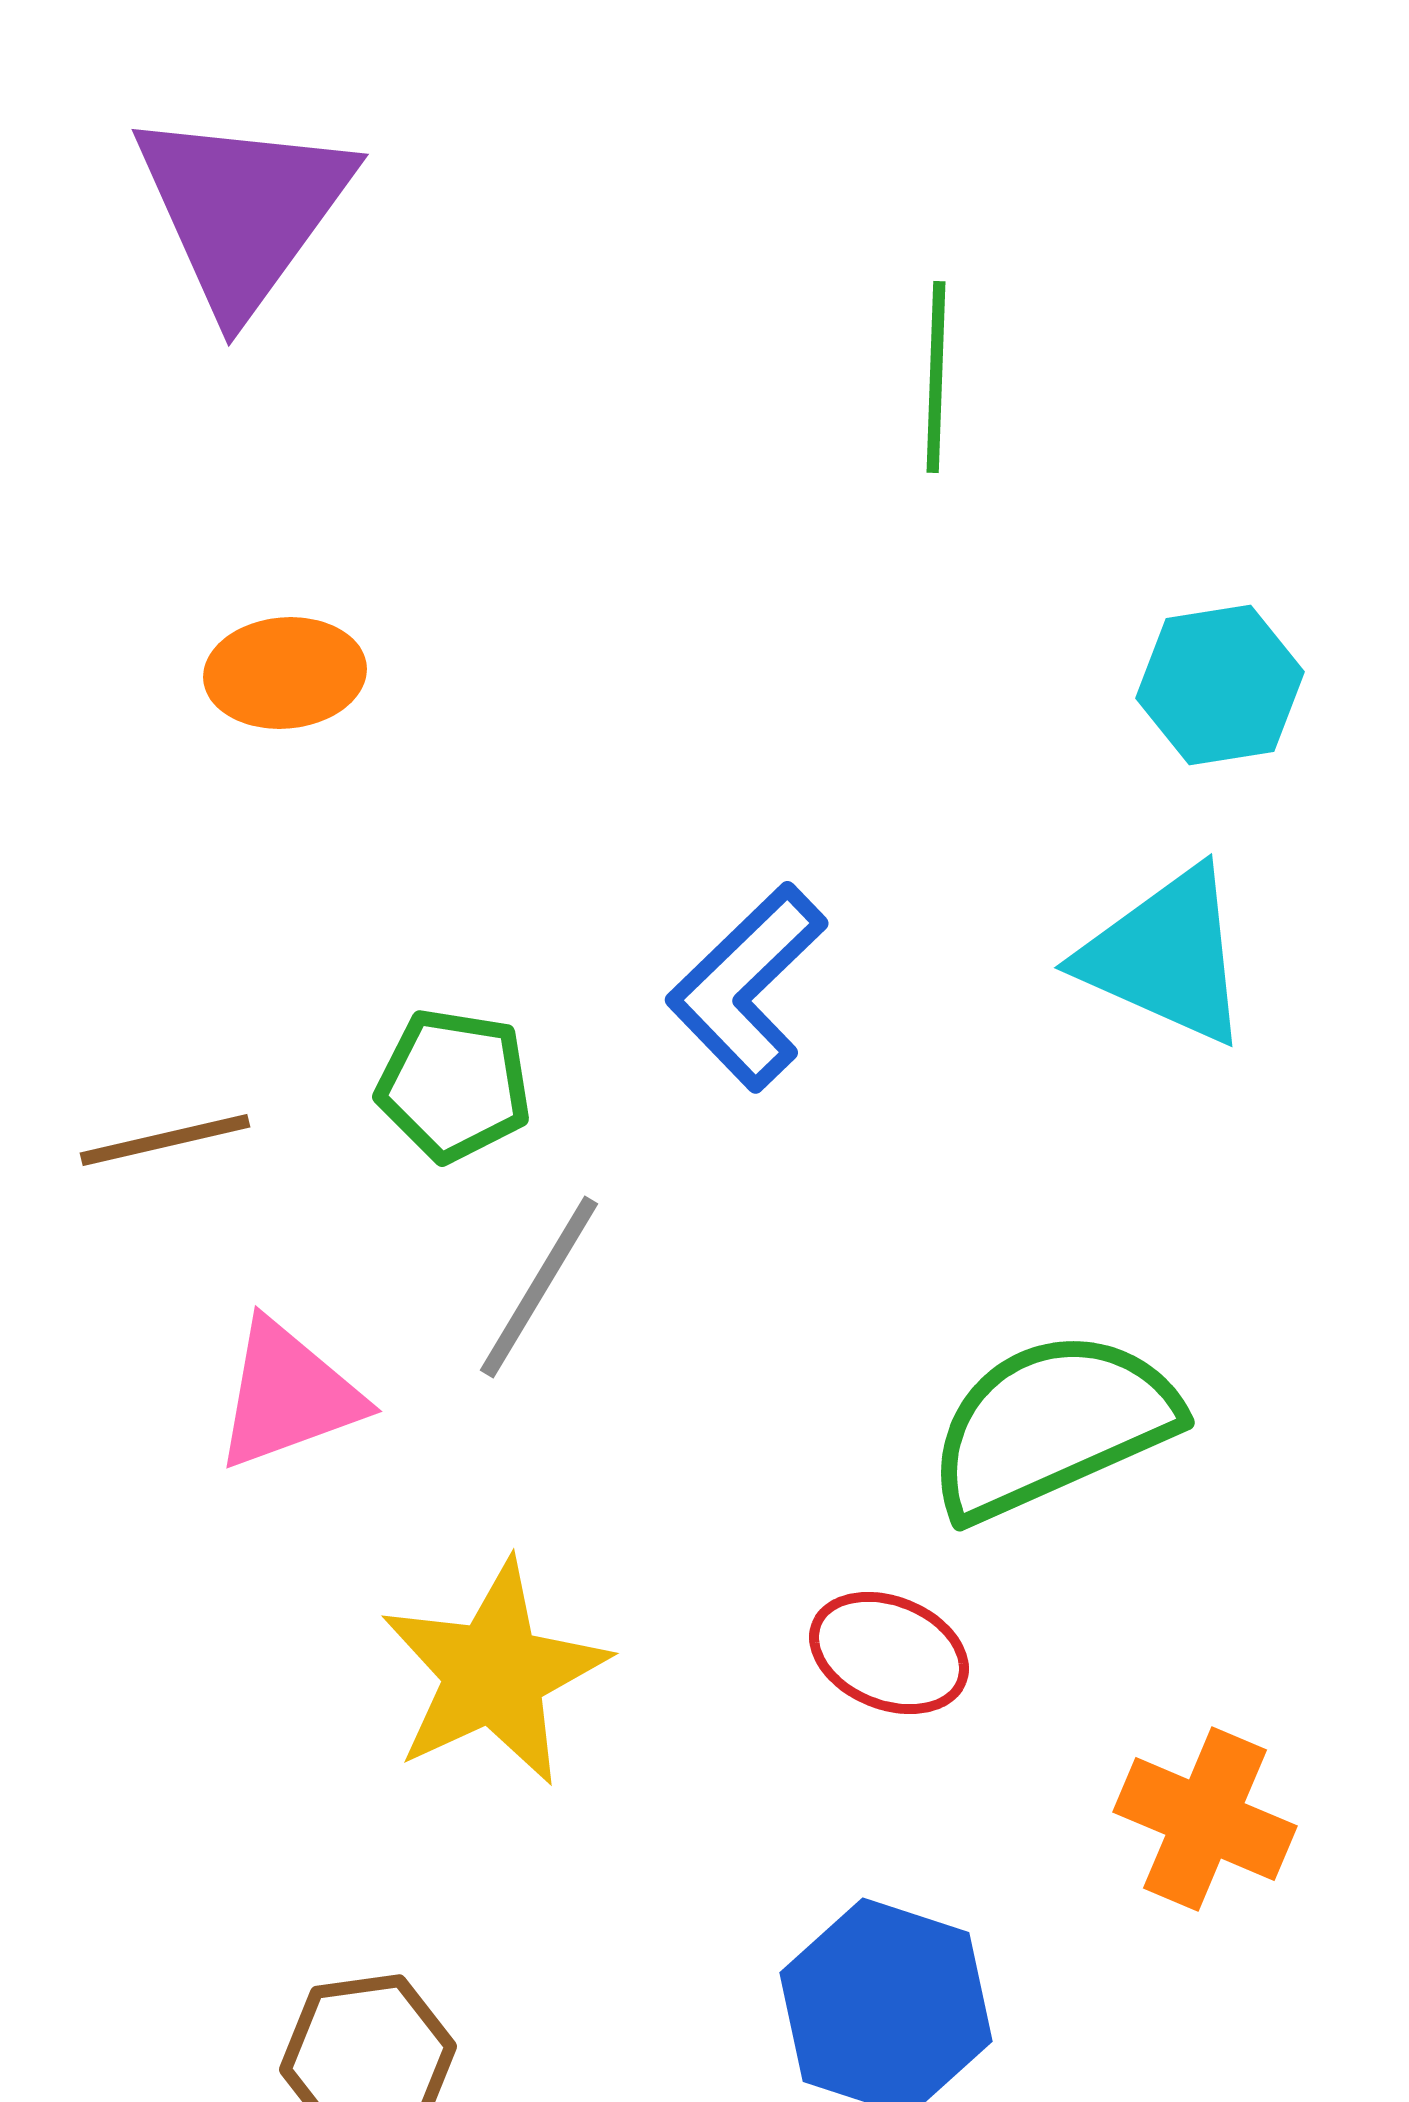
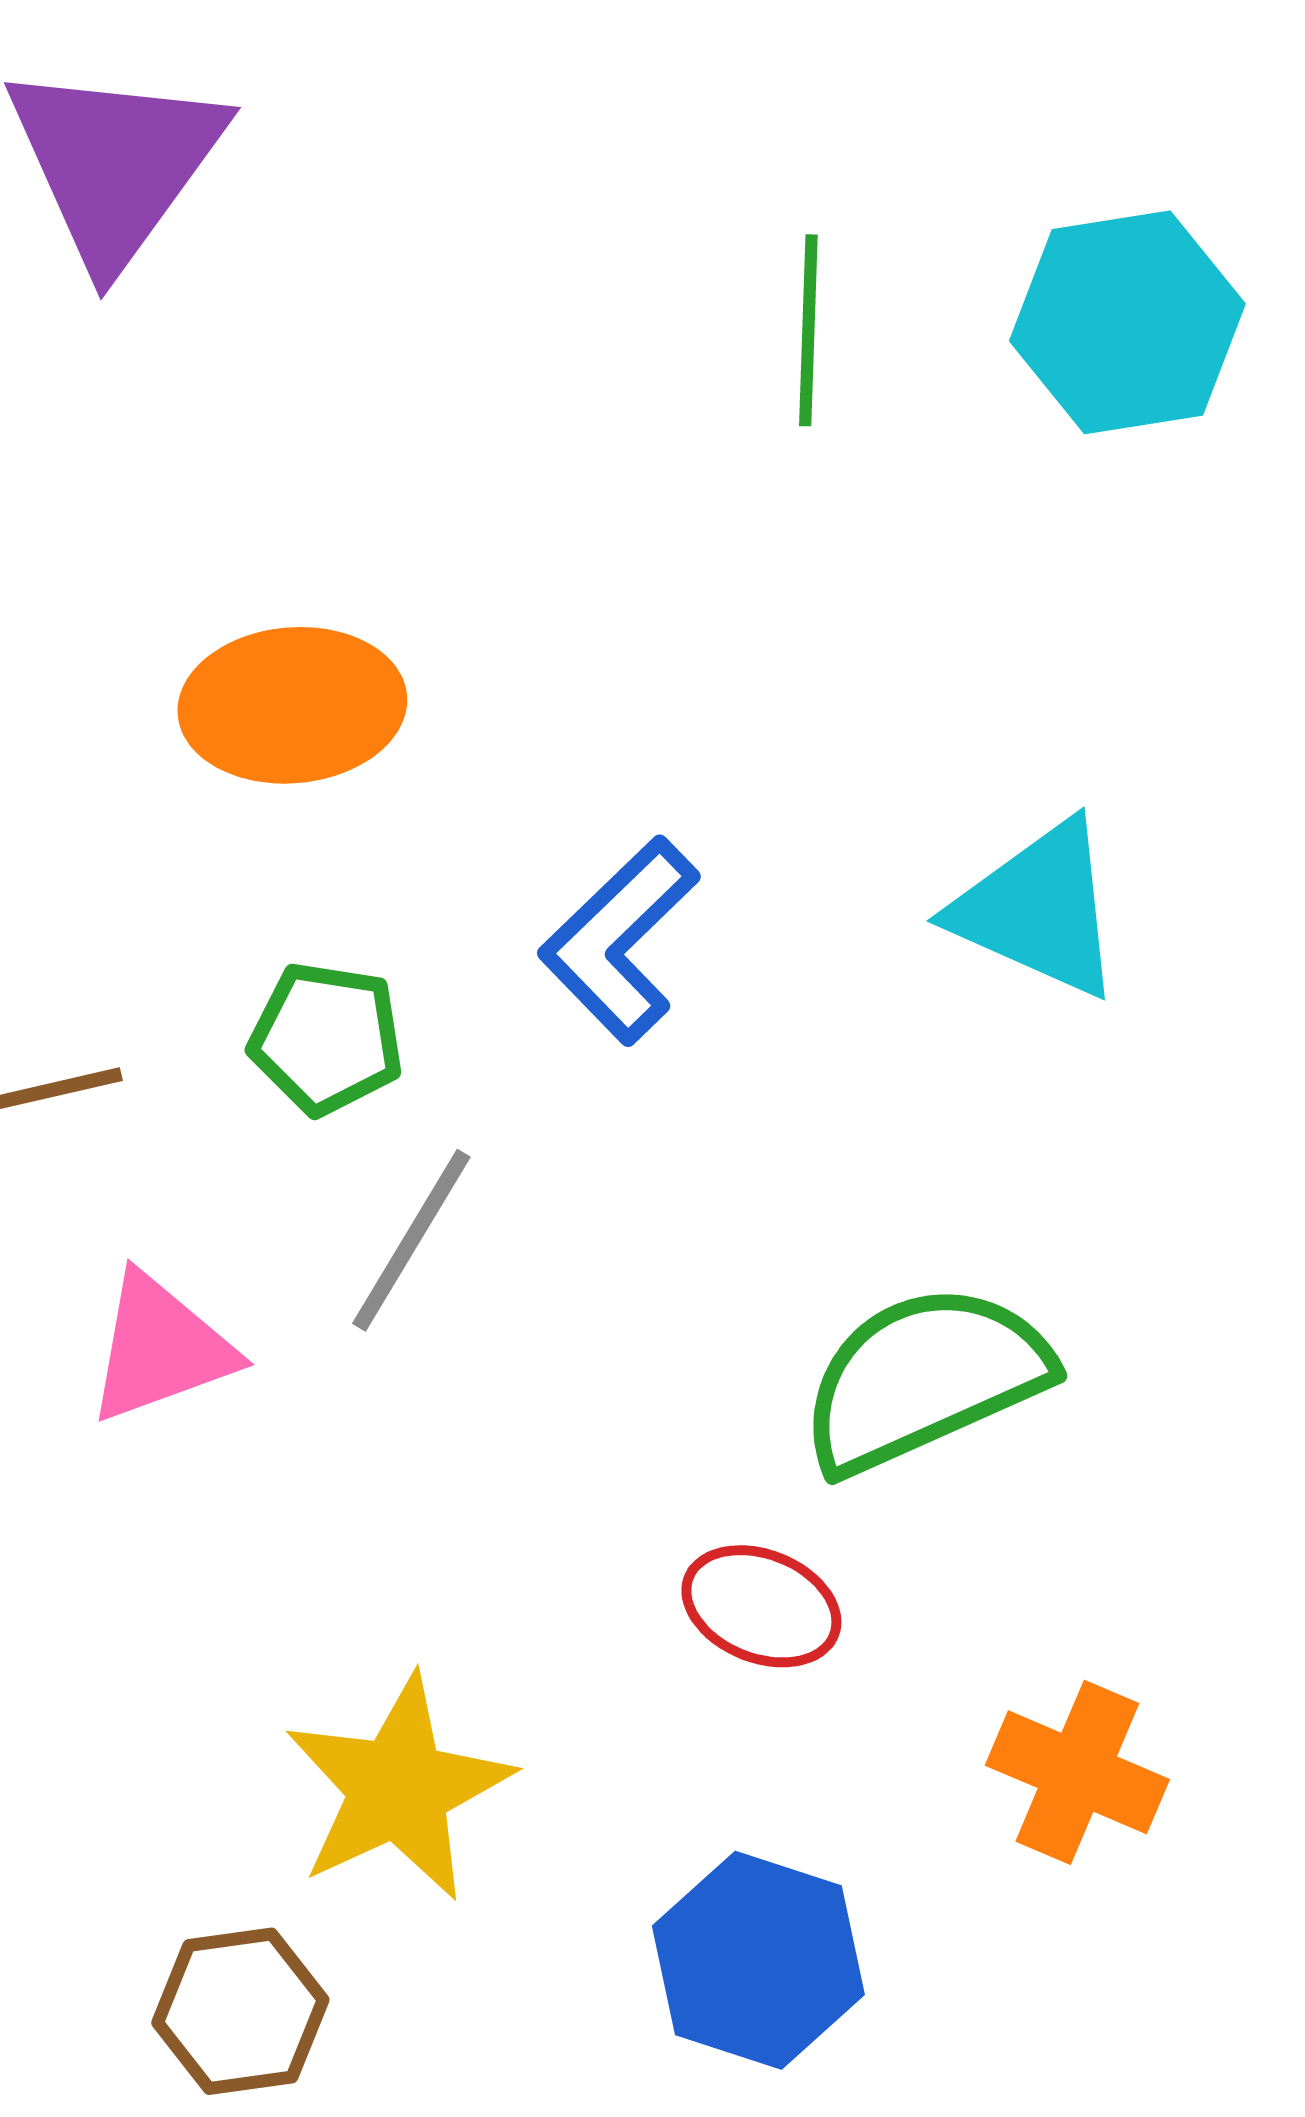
orange ellipse: (285, 673) -> (292, 705), moved, size x1.4
cyan hexagon: (1220, 685) -> (1127, 322), moved, size x1.4
yellow star: (494, 1673) -> (398, 1788), moved

